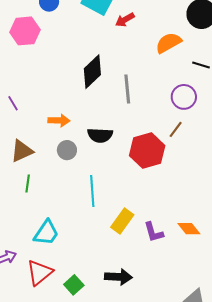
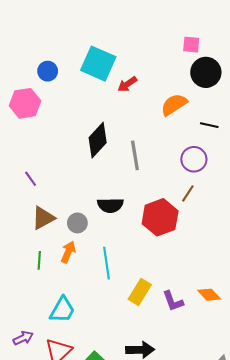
purple line: (13, 103) -> (31, 179), moved
orange arrow: (59, 120) -> (68, 252), moved, turned -65
brown triangle: (22, 151) -> (43, 218), moved

